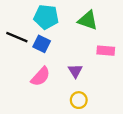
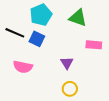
cyan pentagon: (46, 17) -> (41, 15), turned -30
pink semicircle: (40, 76) -> (23, 67), moved, turned 60

